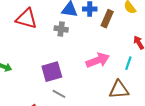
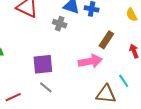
brown rectangle: (107, 19) -> (106, 40), moved
cyan line: (128, 63) -> (124, 81), moved, turned -64

